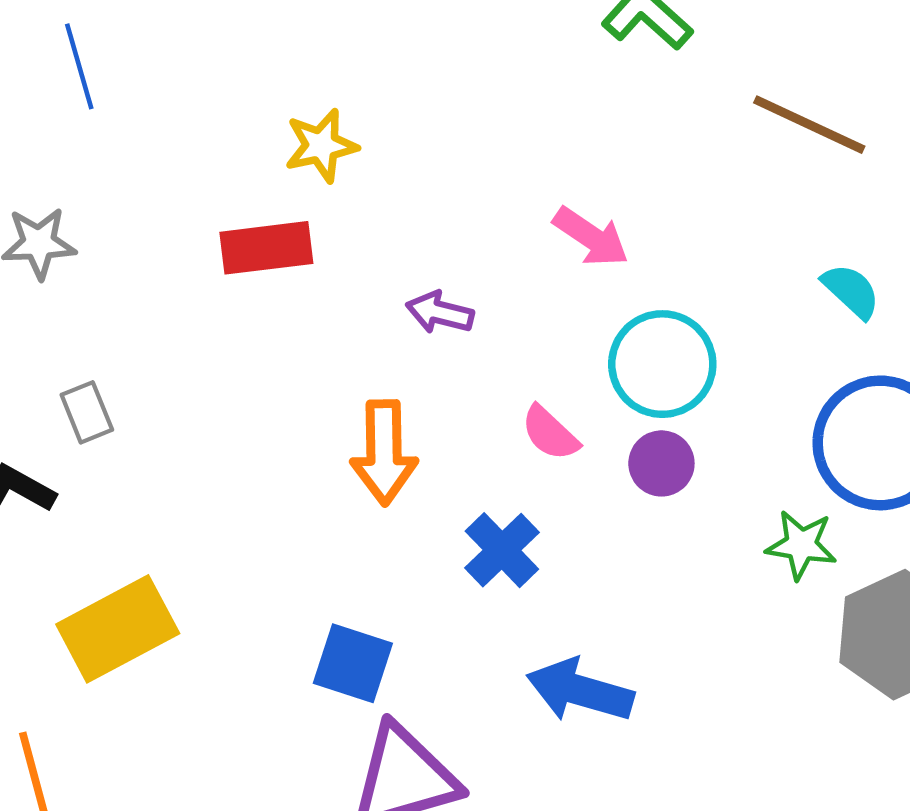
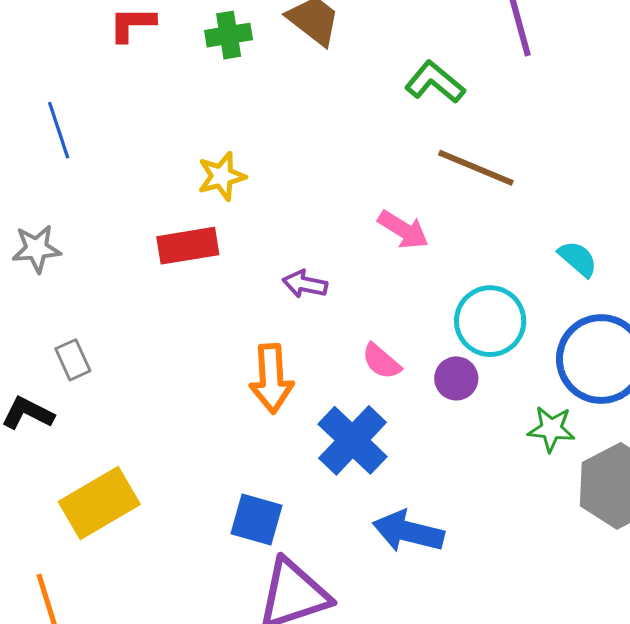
brown line: (809, 125) -> (476, 168), moved
cyan circle: (662, 364) -> (490, 321), moved
blue cross: (502, 550) -> (353, 440), size x1.4

